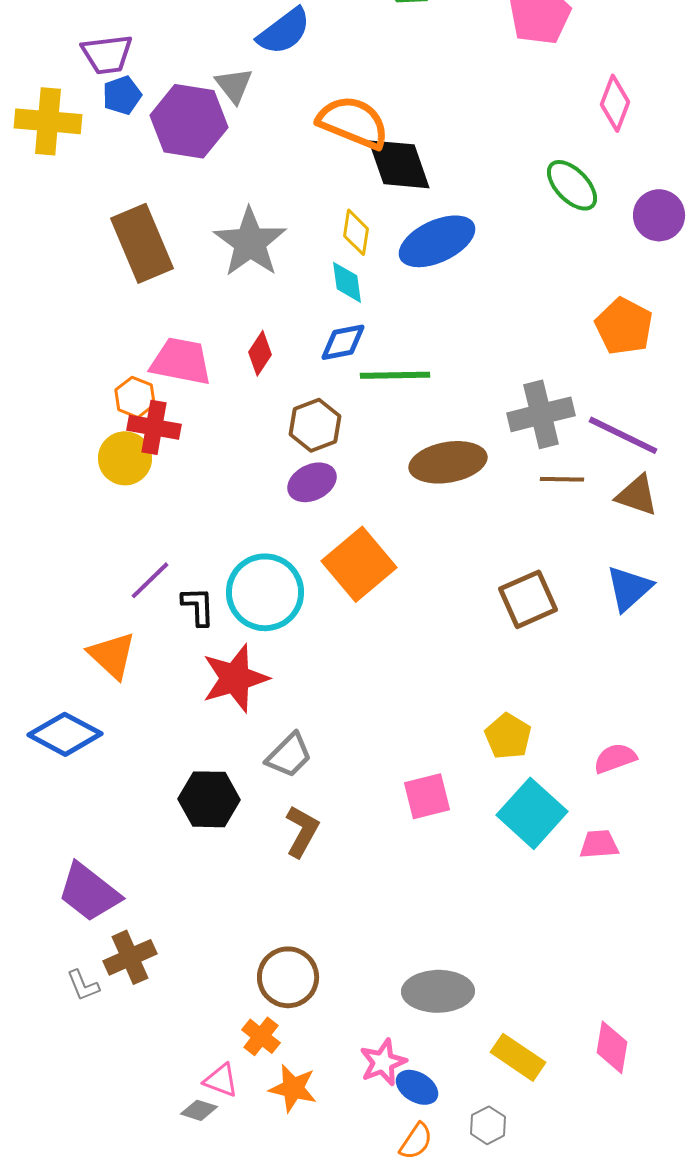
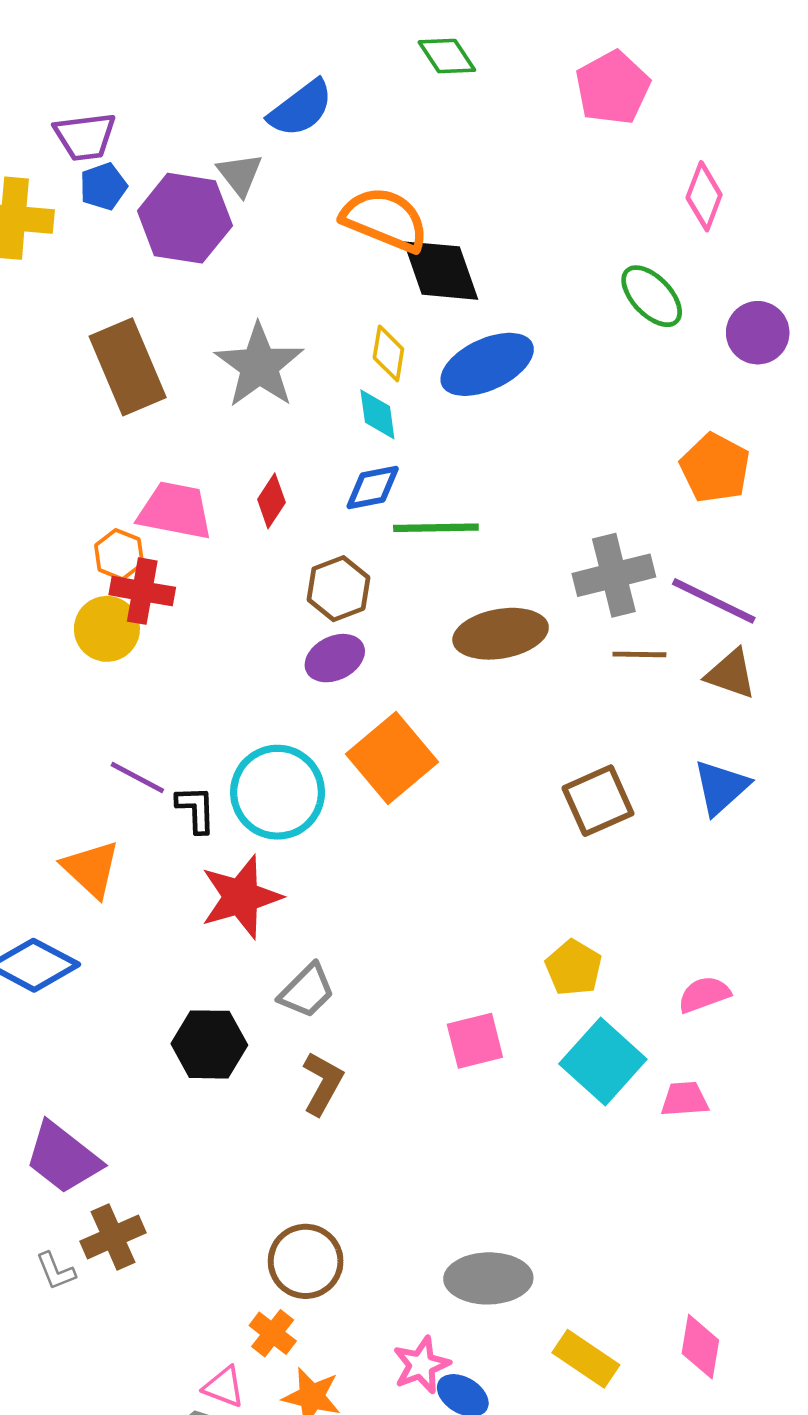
purple line: (150, 580) -> (137, 778), turned 72

